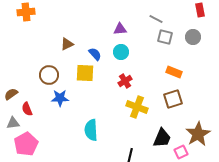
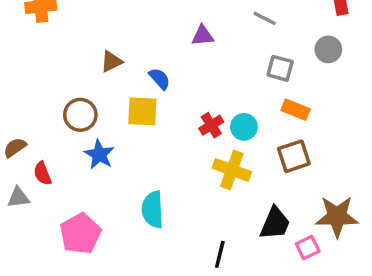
gray square: (165, 37) -> (280, 68), moved
cyan circle: (121, 52) -> (244, 127), moved
blue star: (60, 98) -> (99, 154), turned 30
brown star: (198, 134) -> (337, 216), turned 30
pink pentagon: (26, 144) -> (80, 234), moved

